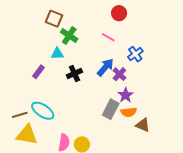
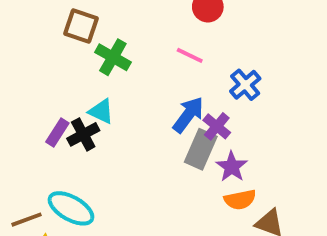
cyan triangle: (57, 54) -> (101, 111), moved, turned 32
black cross: (74, 73) -> (83, 134), moved
gray rectangle: (111, 109) -> (201, 149), moved

